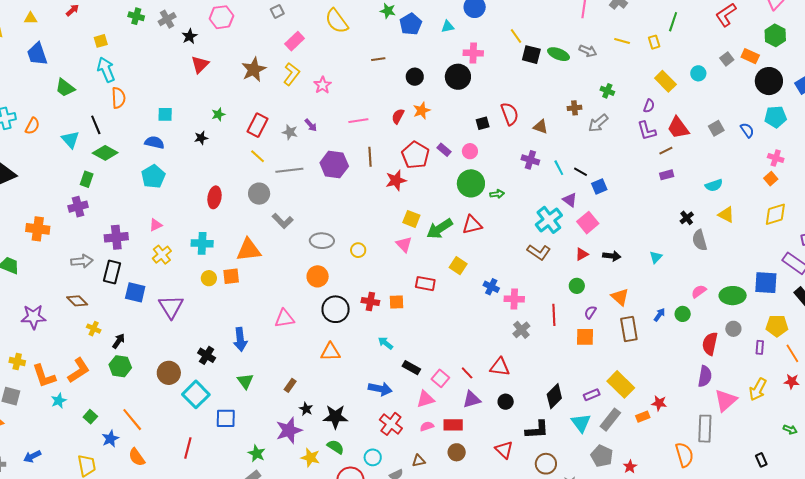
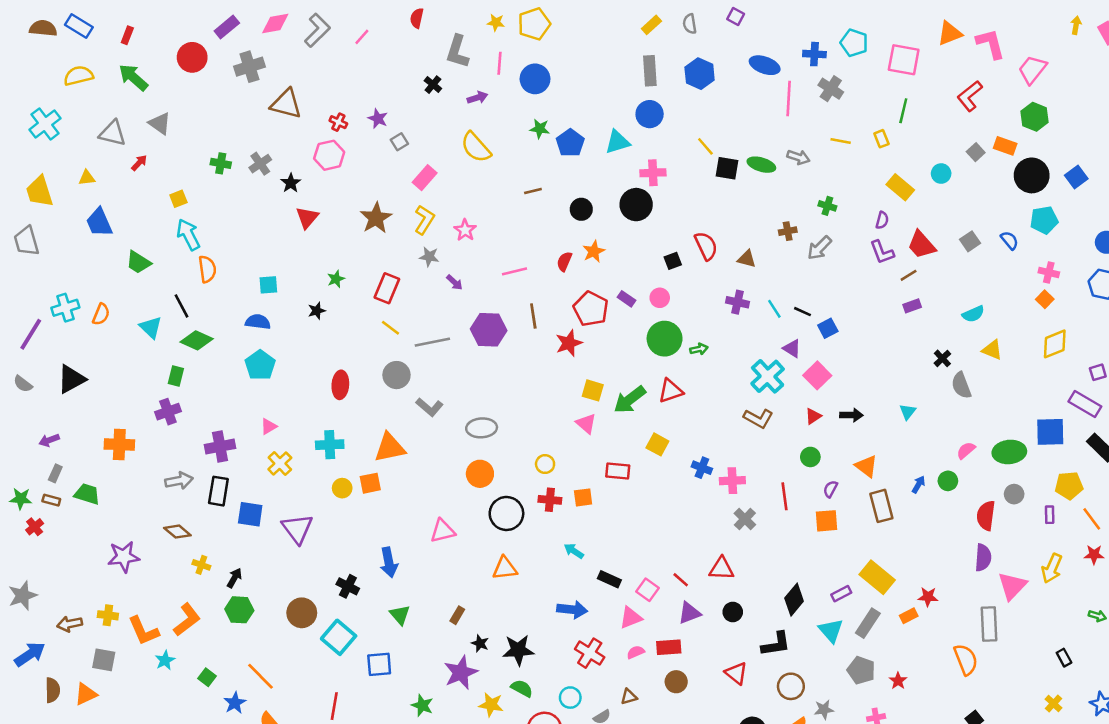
cyan triangle: (448, 27) -> (617, 142), size x1.5
gray star: (290, 132) -> (429, 257), moved
yellow circle: (358, 250) -> (545, 464), moved

